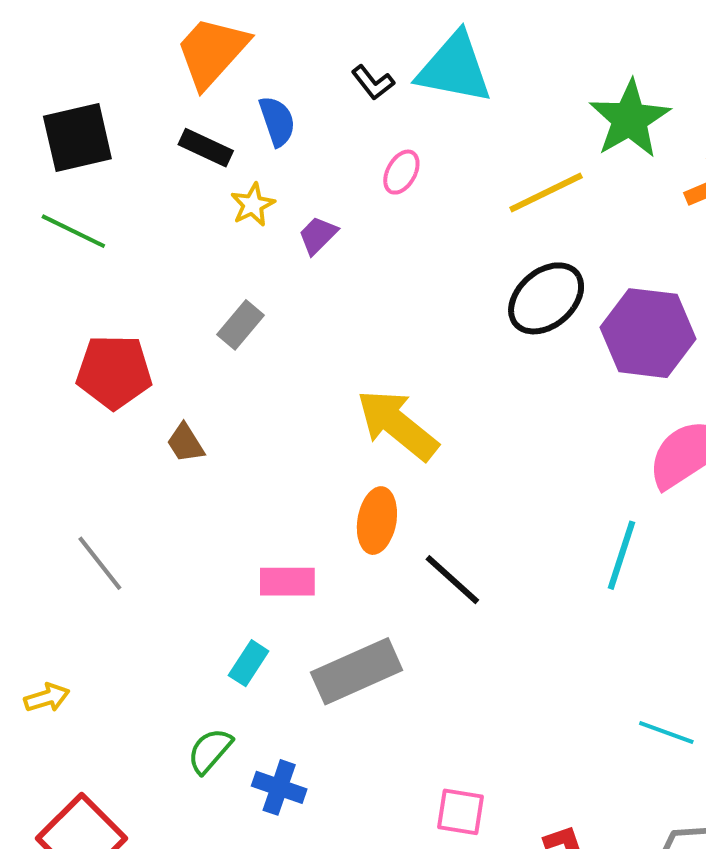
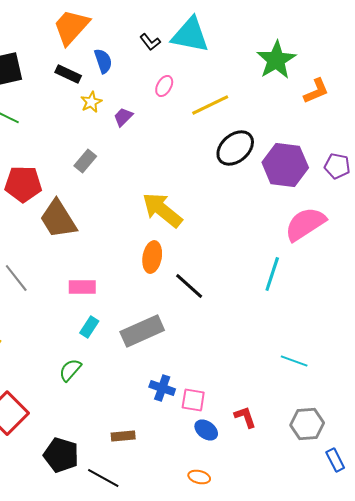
yellow line: (546, 192) -> (210, 105), moved
brown trapezoid: (185, 443) -> (58, 219), size x2.0
pink rectangle: (287, 582) -> (82, 287), moved
blue cross: (279, 787) -> (162, 388), moved

